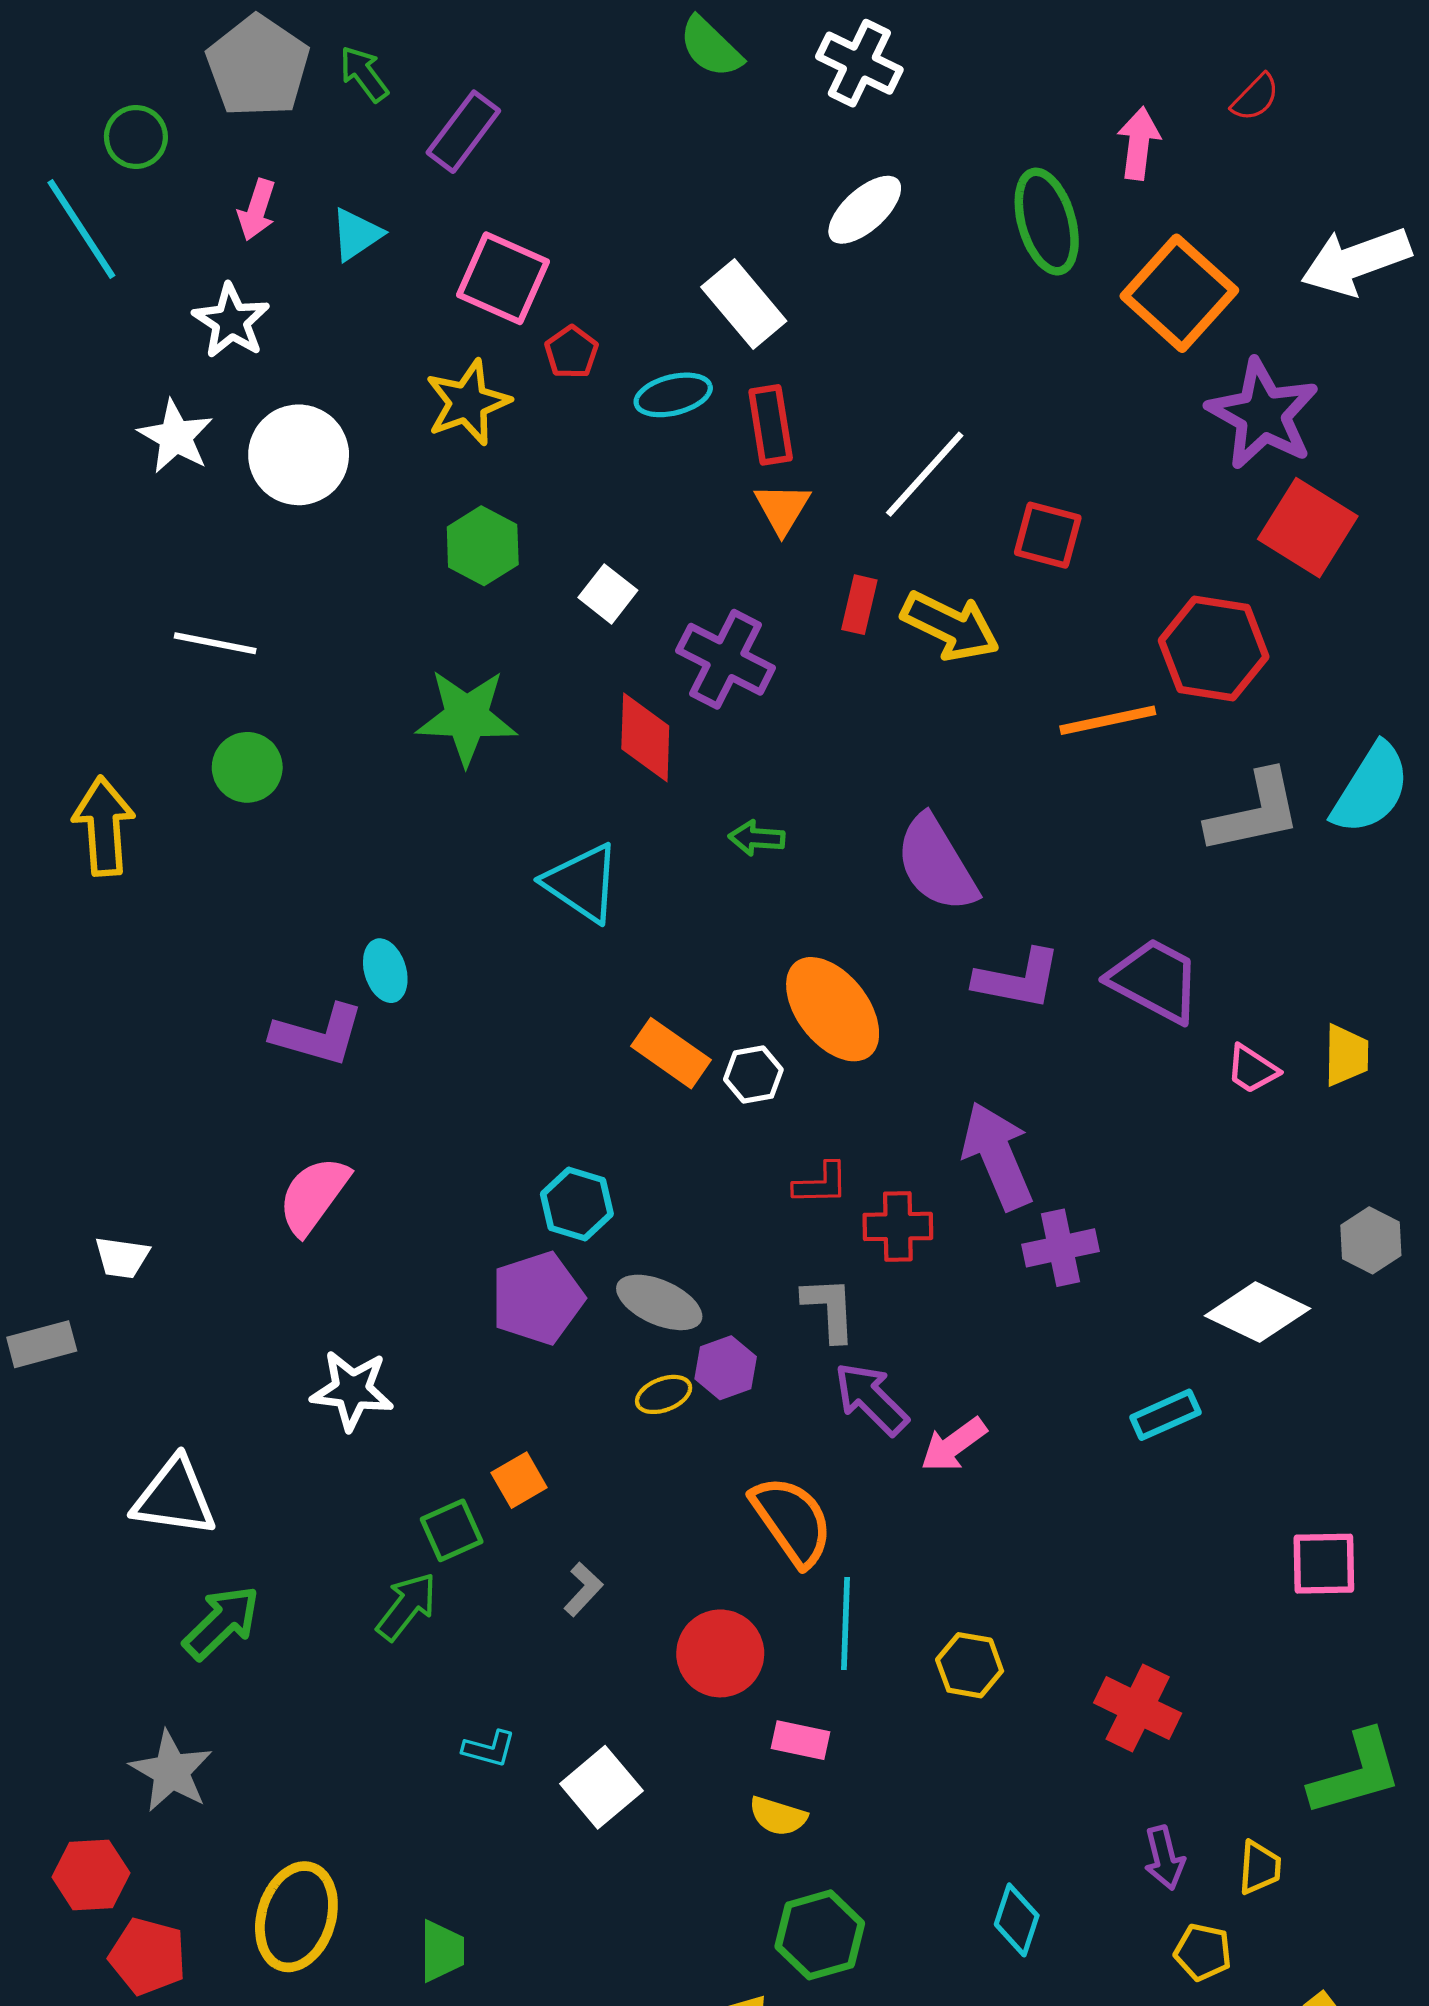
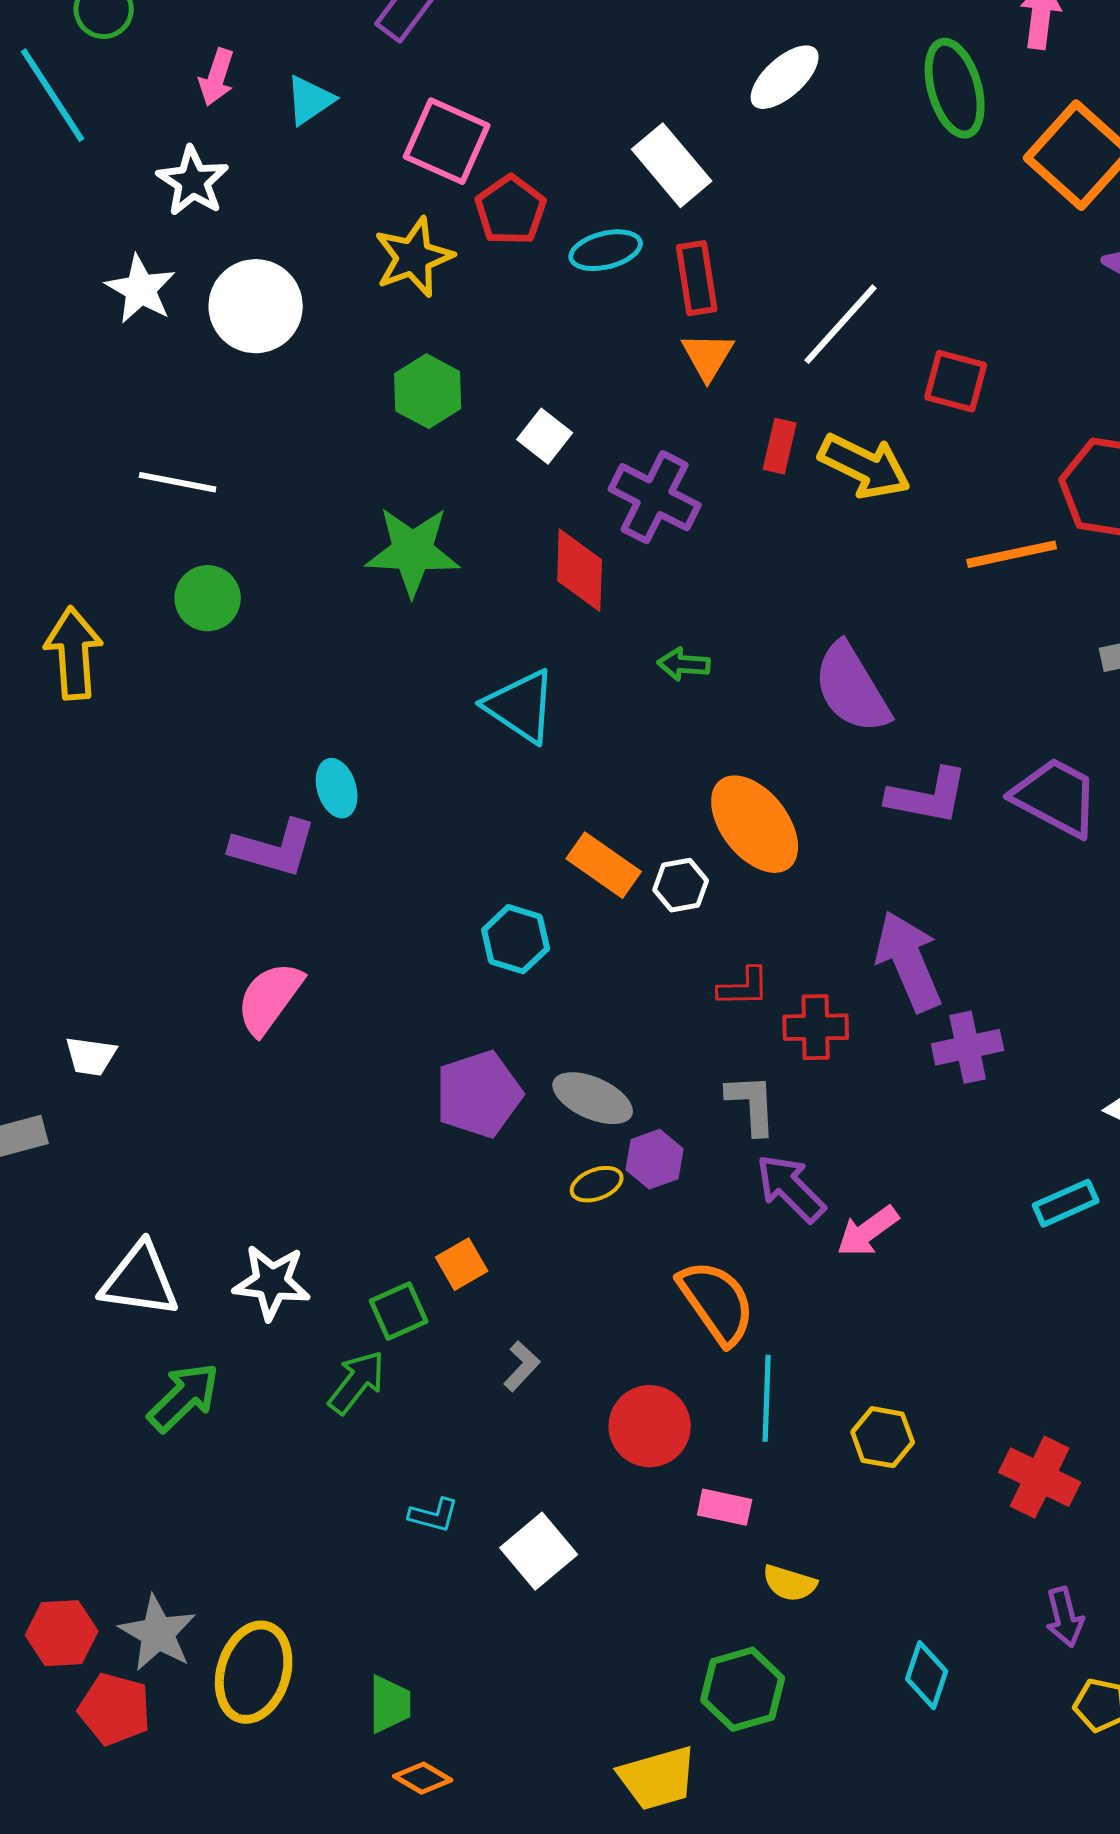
red pentagon: (571, 352) -> (511, 210), size x1.4
cyan hexagon: (577, 1204) -> (516, 939), moved
white star: (352, 1390) -> (272, 1282), moved
gray star: (171, 1771) -> (158, 1633), moved
yellow semicircle: (778, 1816) -> (790, 1583), moved

